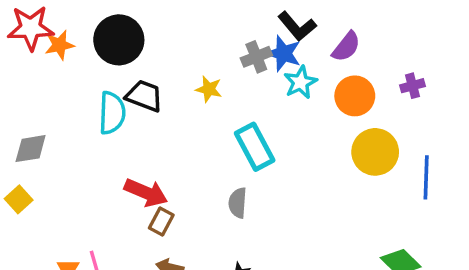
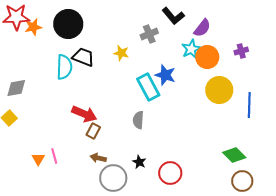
blue star: (283, 53) -> (165, 75), moved
cyan star: (300, 82) -> (191, 49), moved

